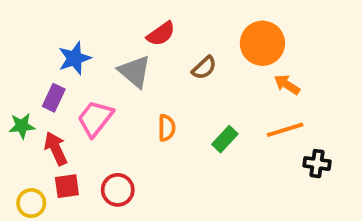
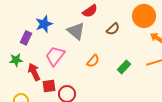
purple rectangle: (54, 98) -> (26, 38), moved
orange semicircle: (167, 128) -> (93, 61), turned 40
red square: (67, 186) -> (49, 86), moved

